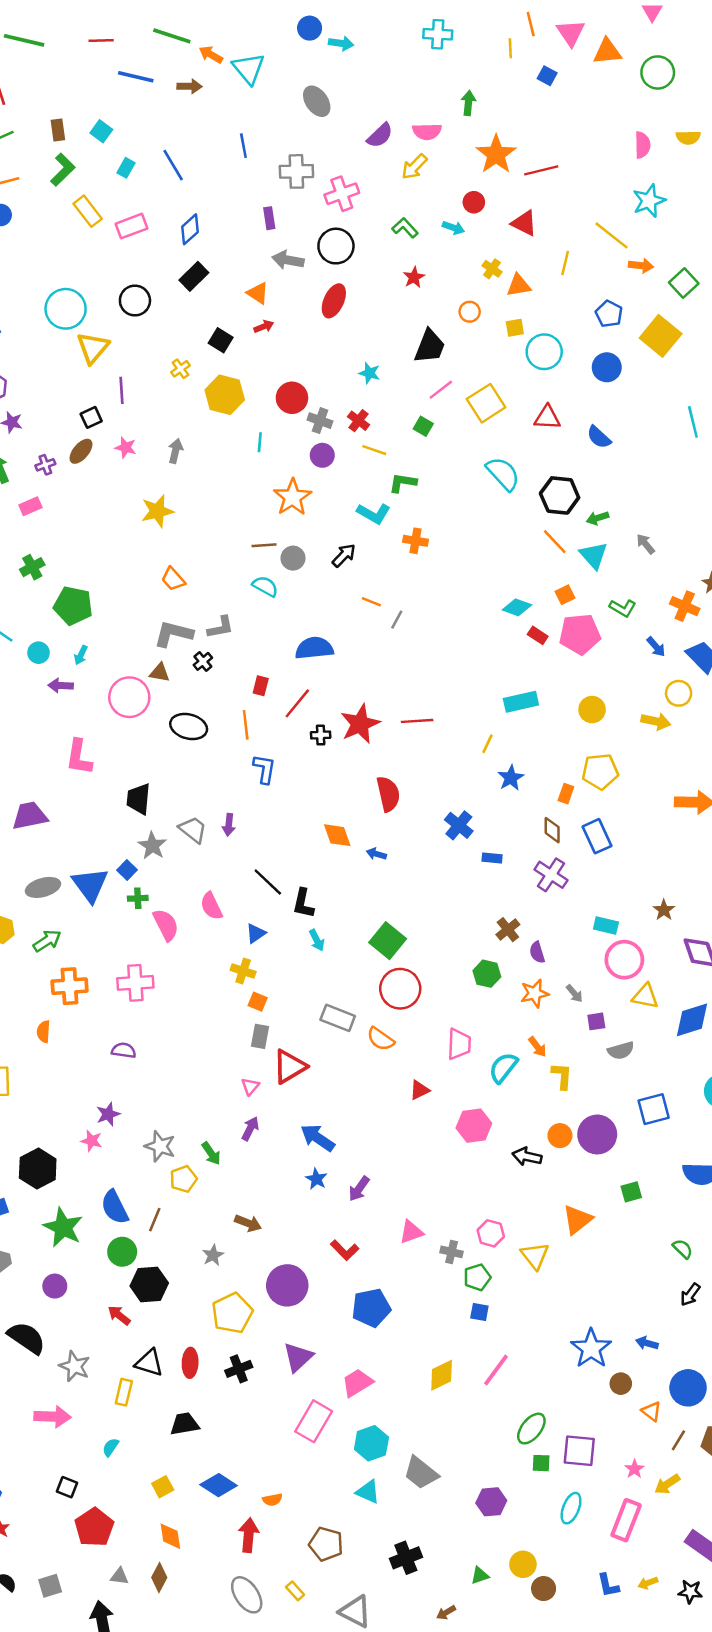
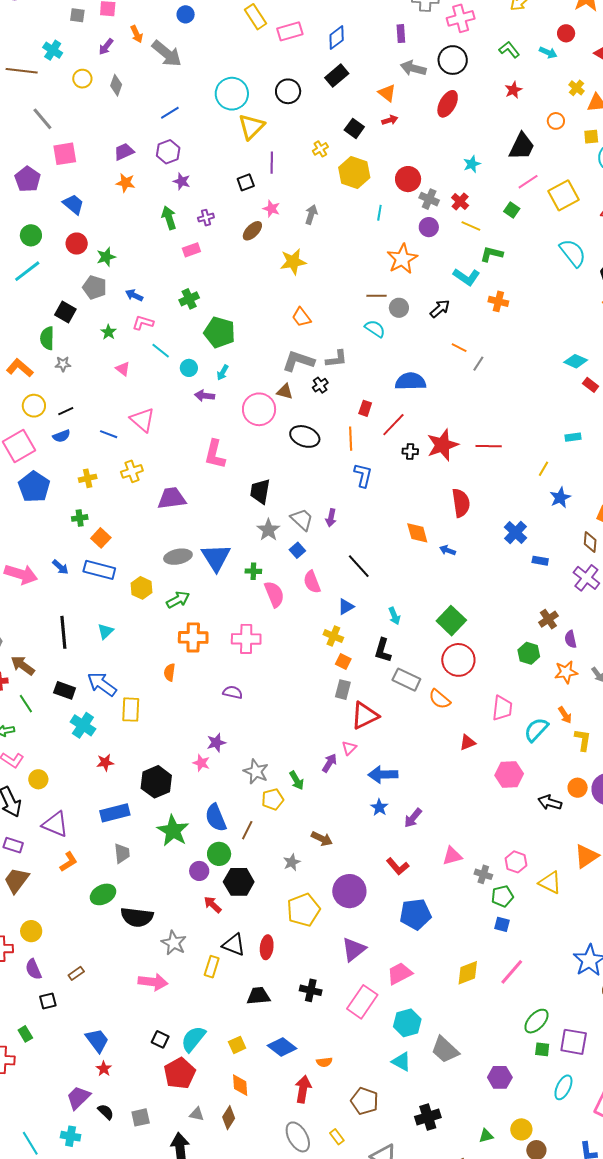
cyan star: (370, 373) -> (472, 164), turned 30
brown ellipse: (81, 451) -> (252, 231), moved
cyan rectangle: (521, 702) -> (573, 437), size x0.6
blue square: (127, 870) -> (297, 550), moved
black L-shape: (303, 903) -> (383, 650), moved
pink triangle: (250, 1086) -> (349, 748), moved
blue arrow: (318, 1138) -> (383, 775), turned -40
yellow triangle: (535, 1256) -> (550, 883), turned -30
purple circle: (55, 1286) -> (199, 871), moved
black semicircle: (27, 1338) -> (137, 917), turned 148
black cross: (239, 1369) -> (311, 990), moved, turned 30
cyan semicircle: (111, 1447) -> (193, 1039), moved, size x1.8

